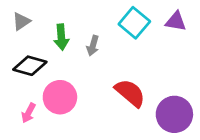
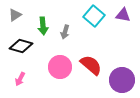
pink circle: (60, 97) -> (60, 67), moved

